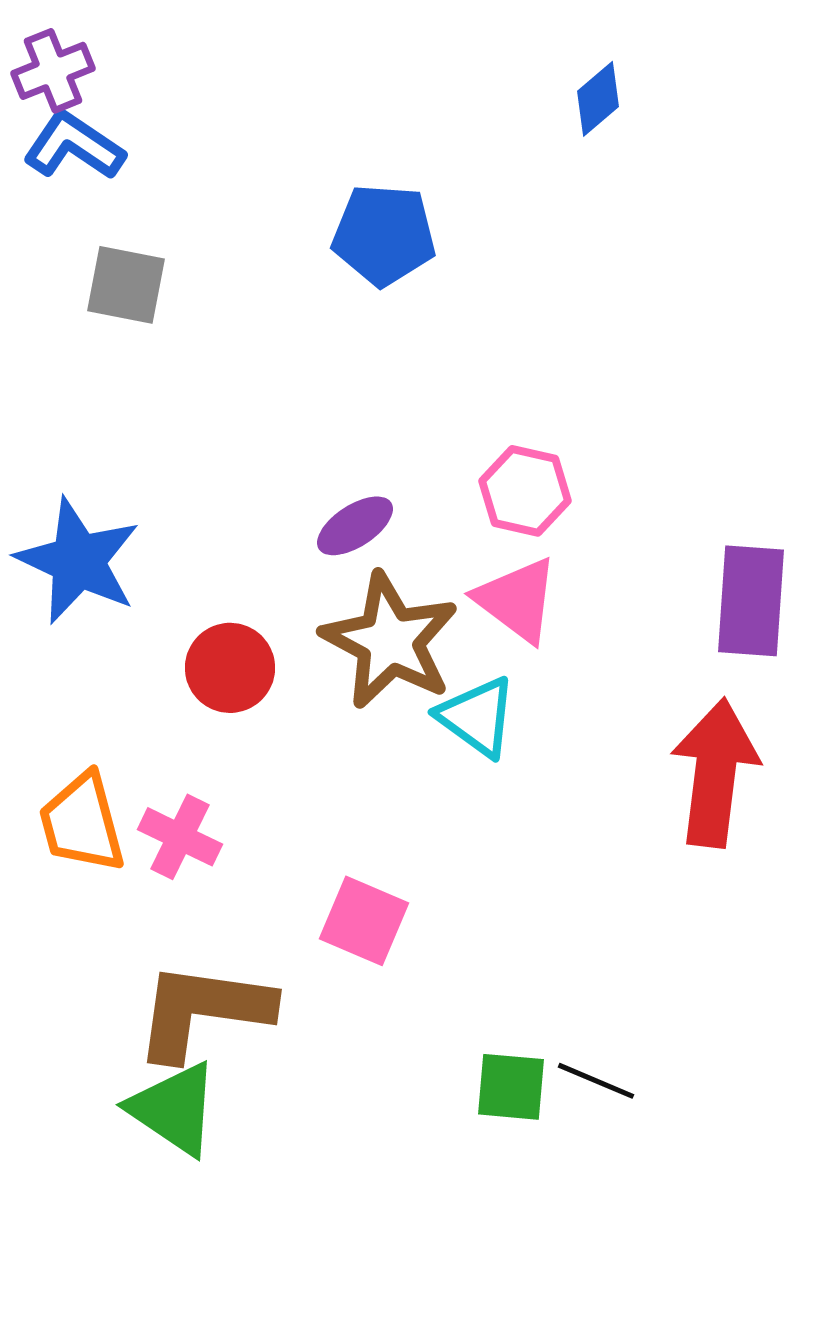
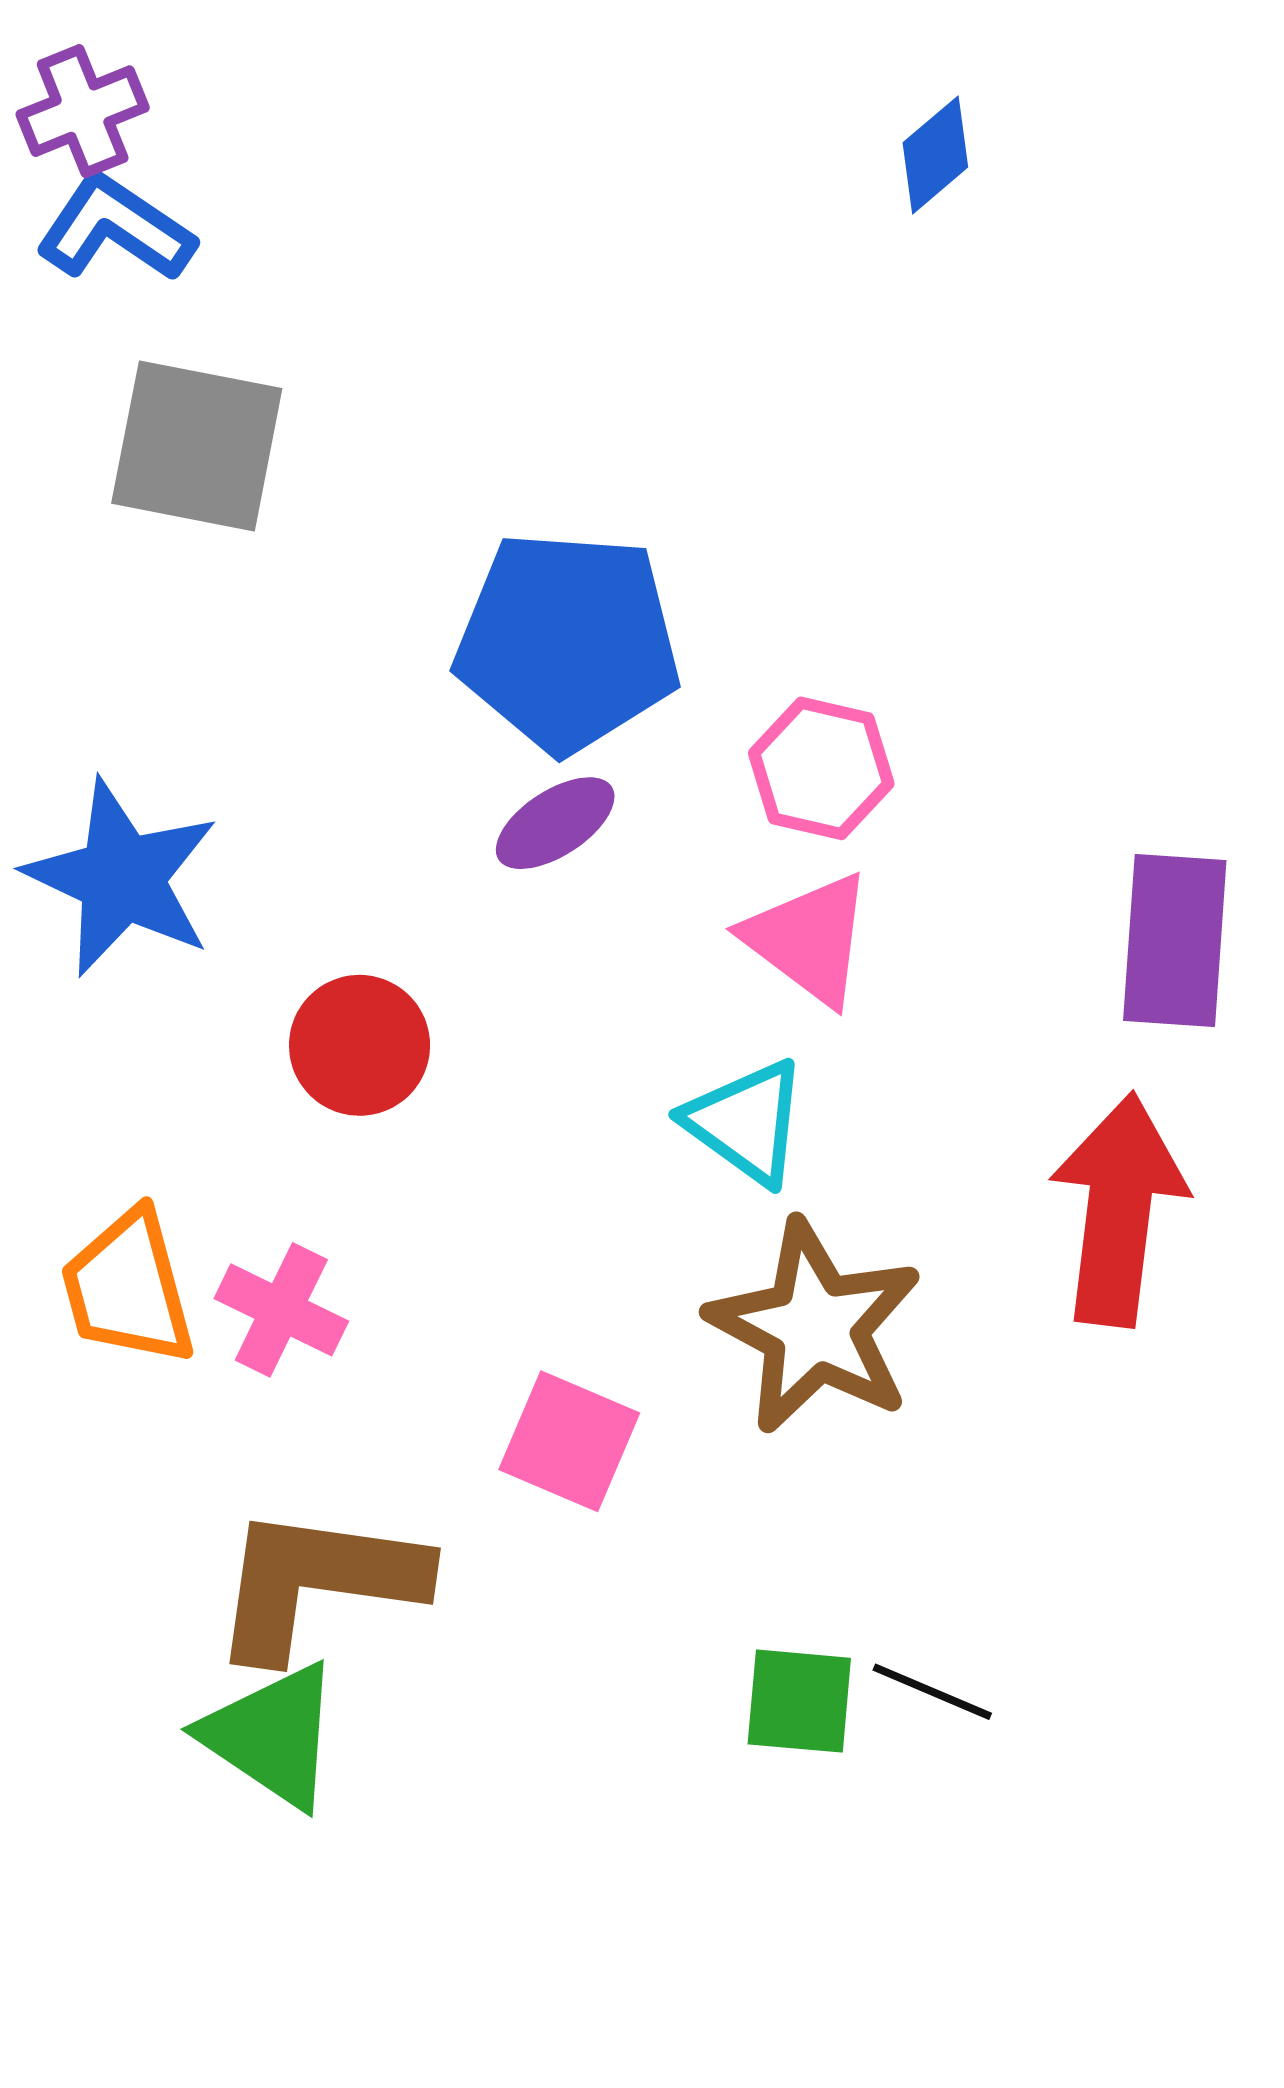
blue pentagon: (384, 235) -> (568, 642), moved, size x1.4
gray square: (126, 285) -> (197, 446), size x1.4
brown star: (390, 641) -> (815, 1327), moved

